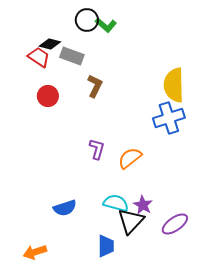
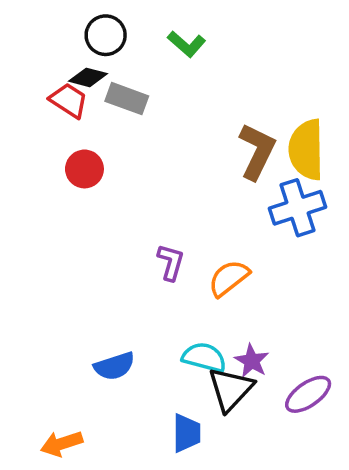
black circle: (87, 20) -> (106, 35), moved
brown L-shape: (95, 86) -> (257, 151), moved, size x1.4

